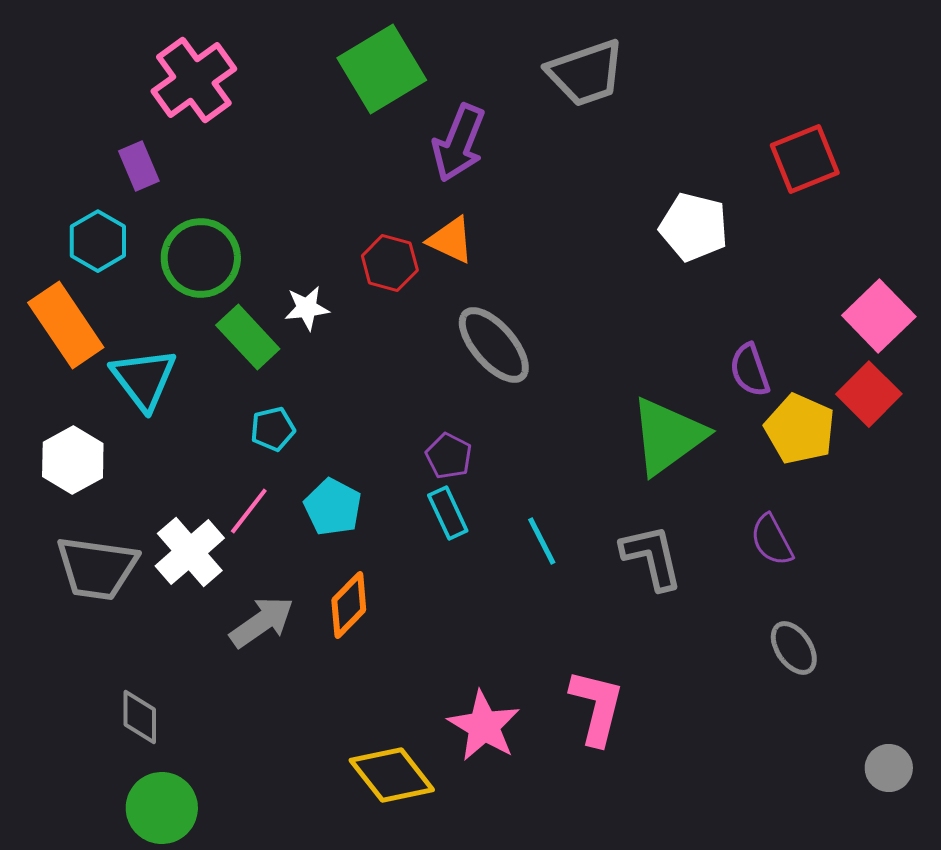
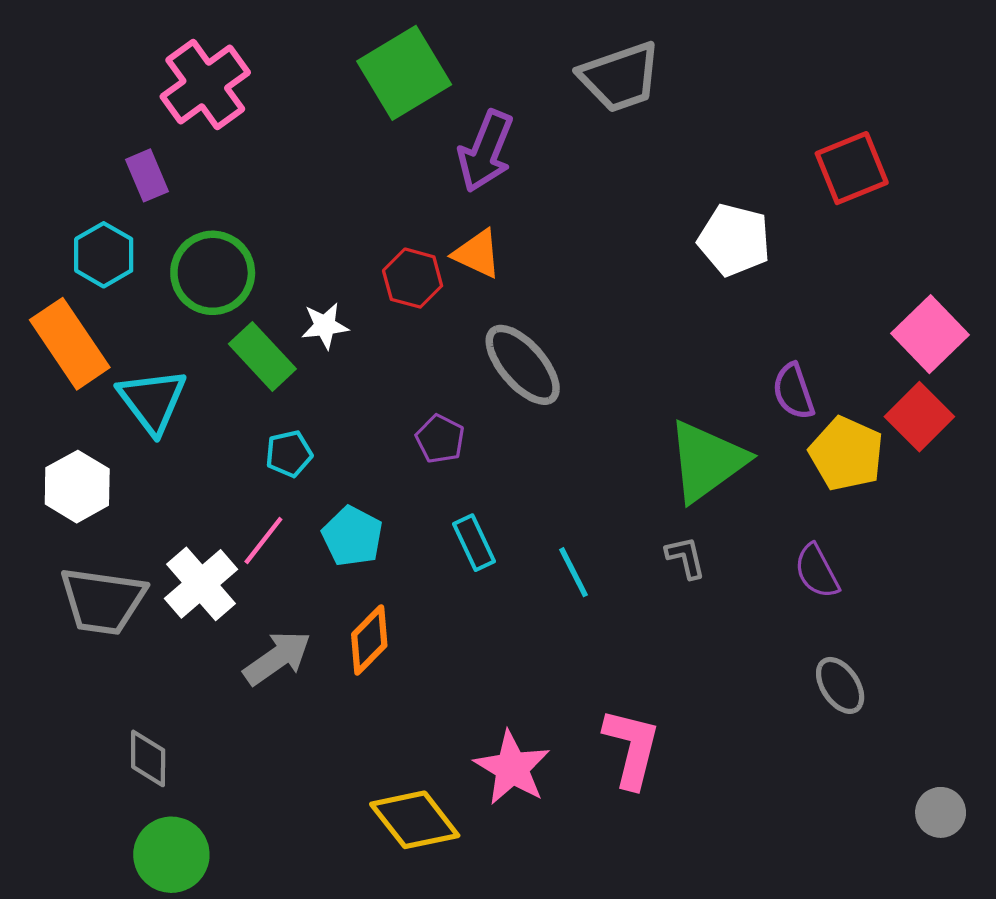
purple pentagon: (449, 456) -> (440, 439), moved
gray L-shape: (652, 557) -> (686, 557), moved, size x0.6

